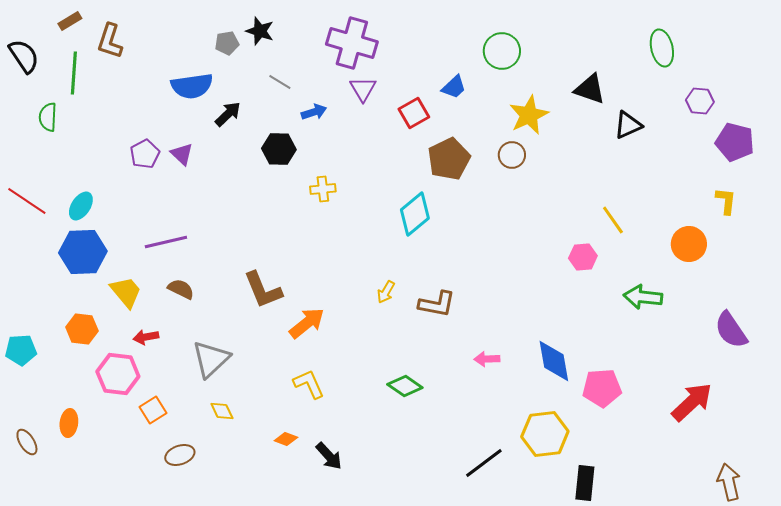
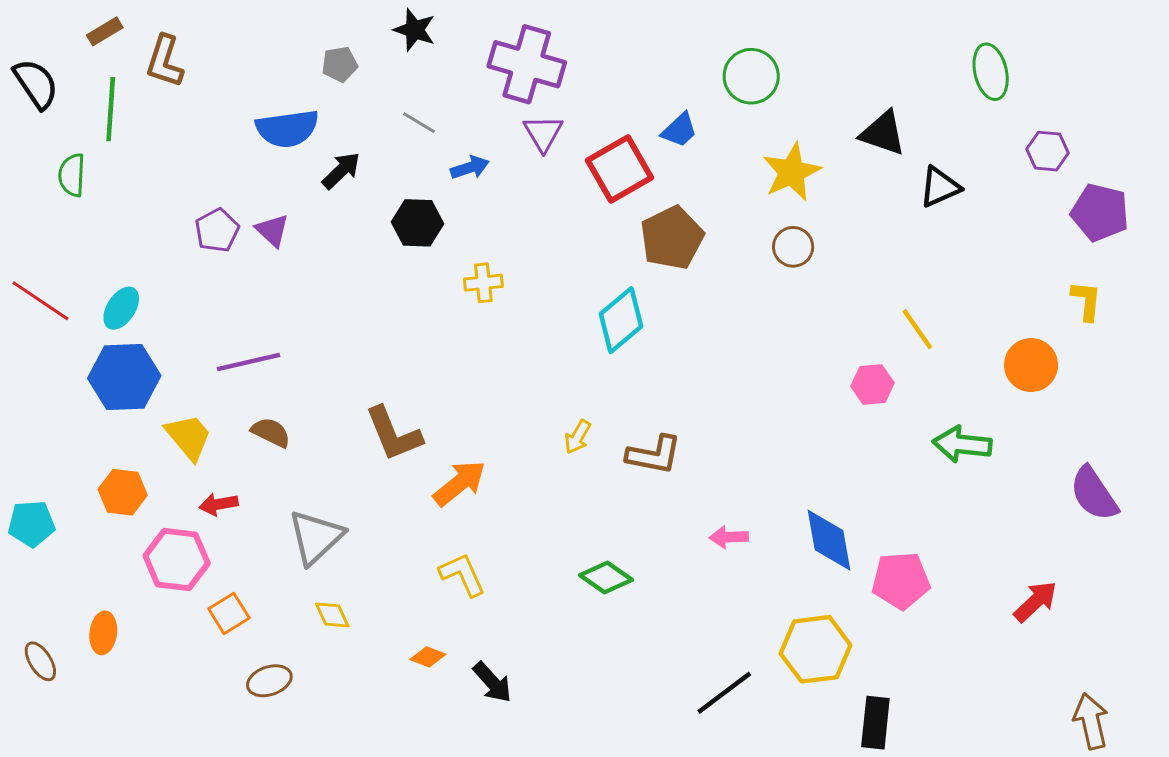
black star: (260, 31) -> (415, 30), moved
red square: (414, 113) -> (620, 169), size x1.4
brown circle: (512, 155) -> (793, 247), moved
red arrow: (692, 402) -> (1036, 601), size x0.7

